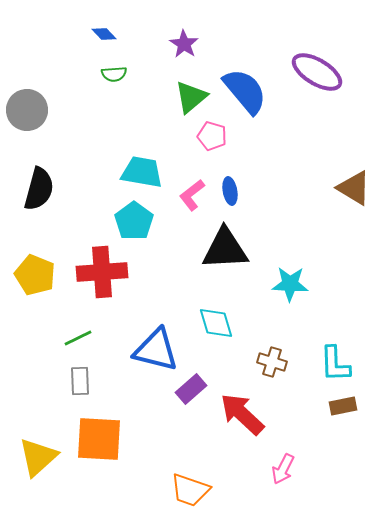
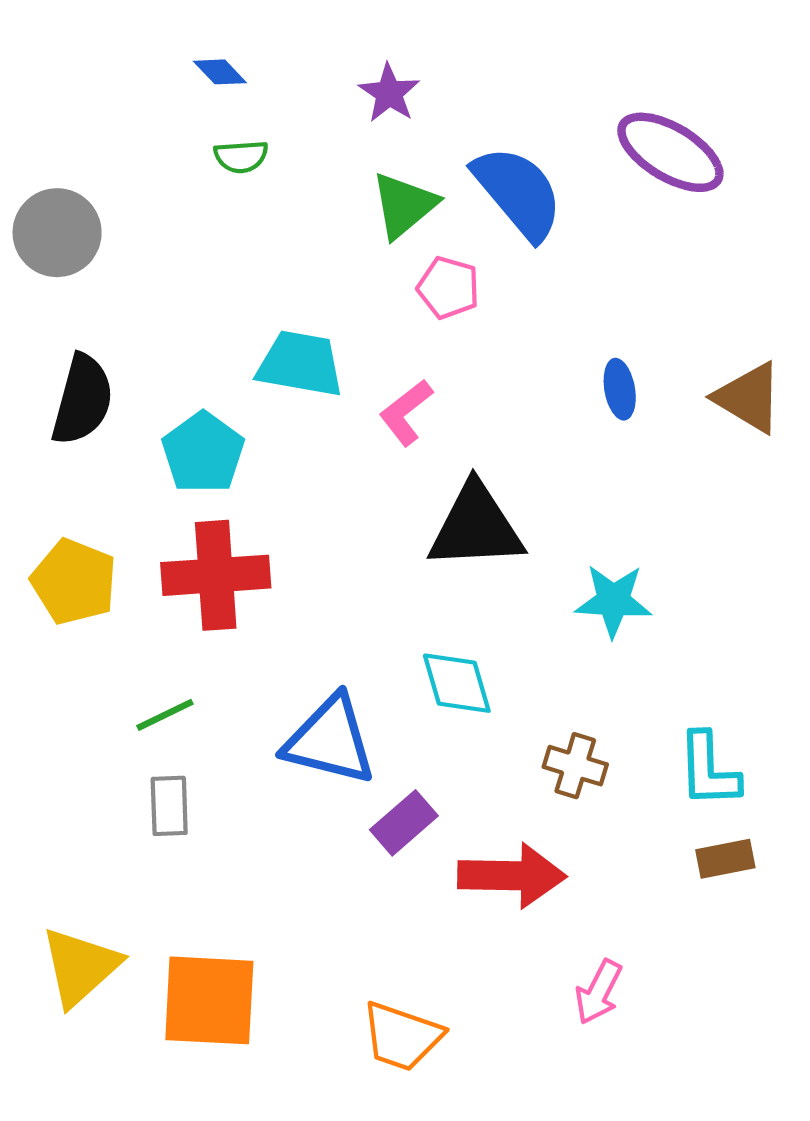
blue ellipse: (230, 191) -> (620, 389), moved
cyan pentagon: (134, 221) -> (203, 453), moved
red arrow: (242, 414) -> (512, 876), turned 138
orange square: (99, 439) -> (209, 1000), moved

